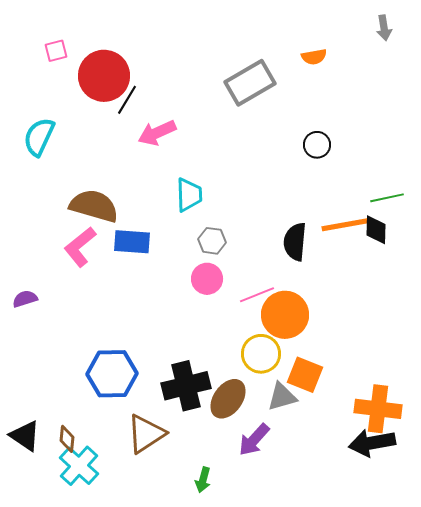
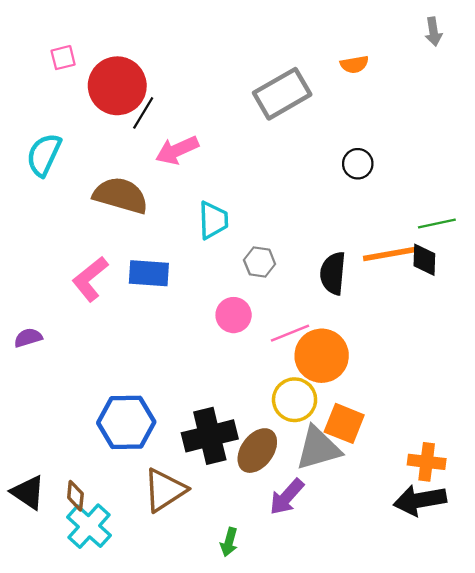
brown semicircle: (94, 206) -> (121, 195), moved
gray hexagon: (212, 241) -> (260, 262), moved
gray triangle: (282, 397) -> (318, 448), size x1.4
orange cross: (378, 409) -> (427, 462), size x0.7

